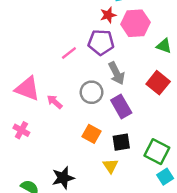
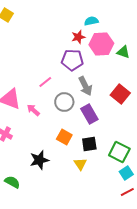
green triangle: (164, 46) -> (123, 52), moved
pink line: (69, 53) -> (45, 82), moved
black star: (63, 178) -> (39, 160), moved

